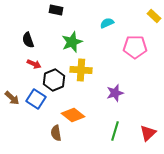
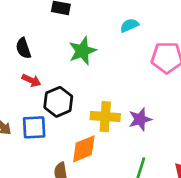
yellow cross: (81, 70) -> (105, 117), moved
blue square: (36, 99) -> (34, 127), turned -36
orange diamond: (73, 115) -> (84, 149), turned -60

